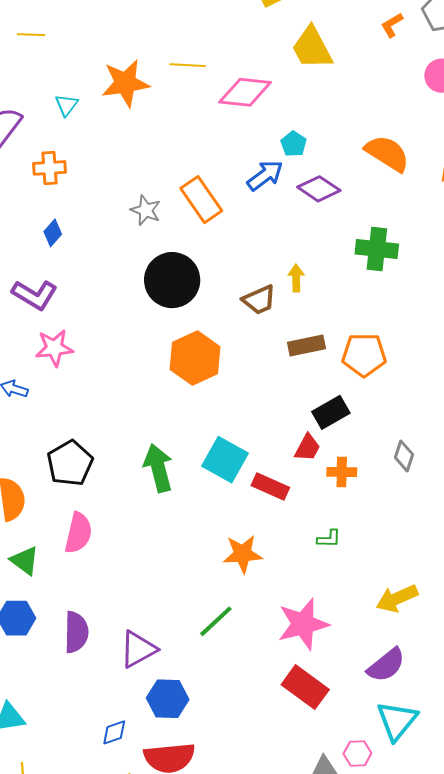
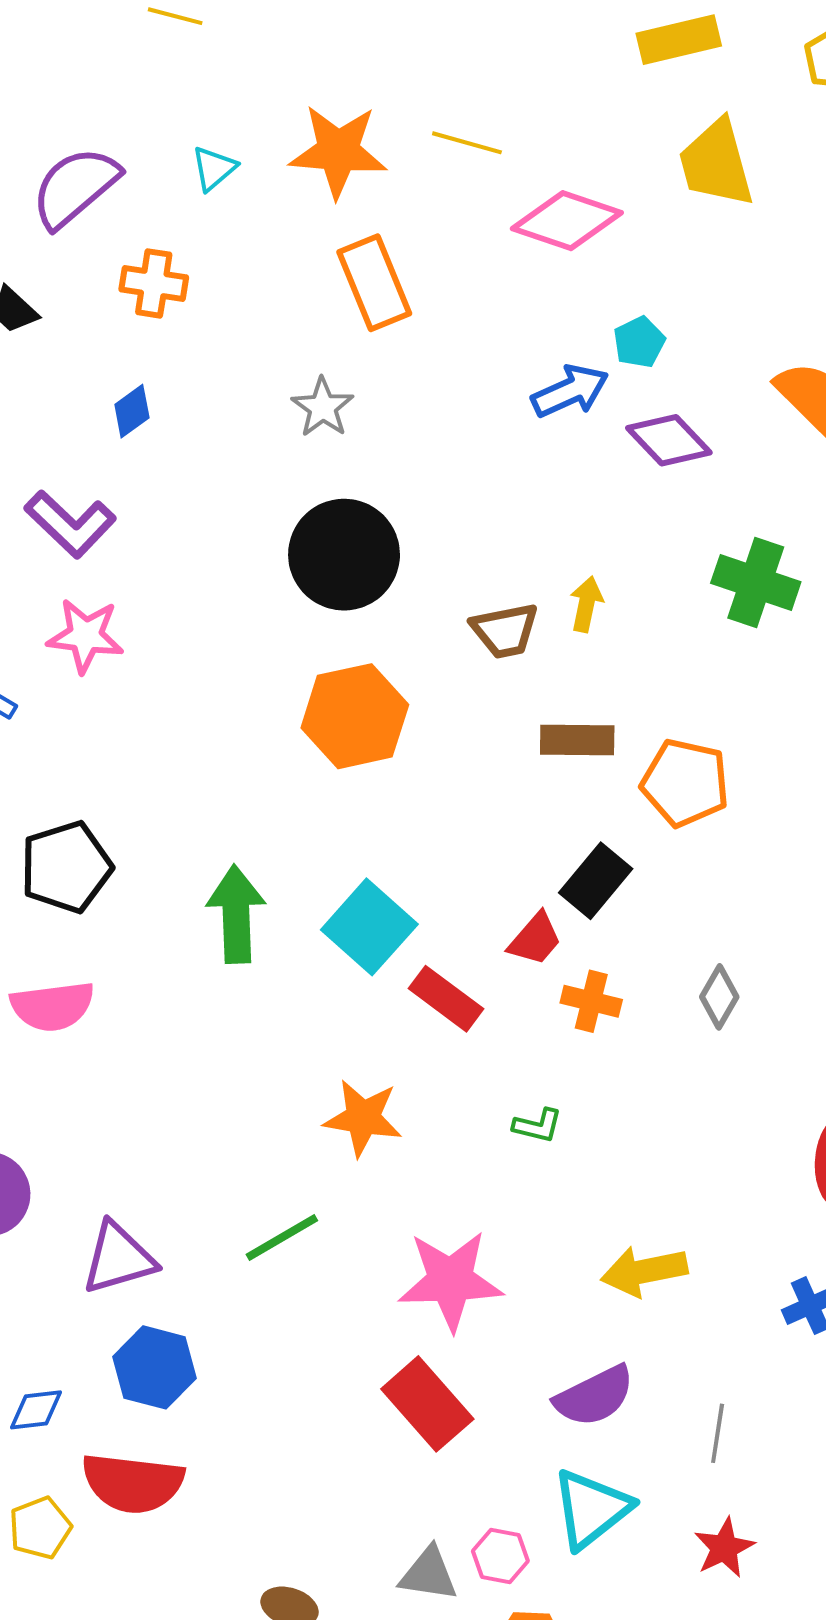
orange rectangle: (201, 200) -> (374, 283), moved
black rectangle: (331, 412) -> (596, 881), turned -33
pink semicircle: (78, 533) -> (52, 1006), turned 57

